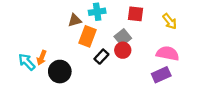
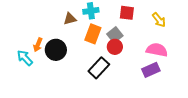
orange rectangle: (88, 36) -> (93, 34), moved
black rectangle: (101, 57) -> (99, 68), moved, size x1.5
orange arrow: (42, 58) -> (38, 45), moved
black circle: (60, 72) -> (56, 50), moved

